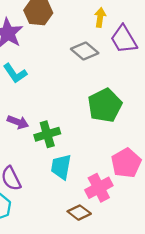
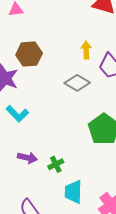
green cross: (47, 134) -> (56, 164), size x0.7

